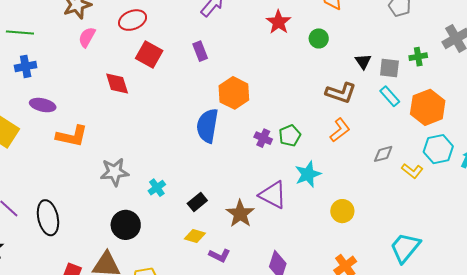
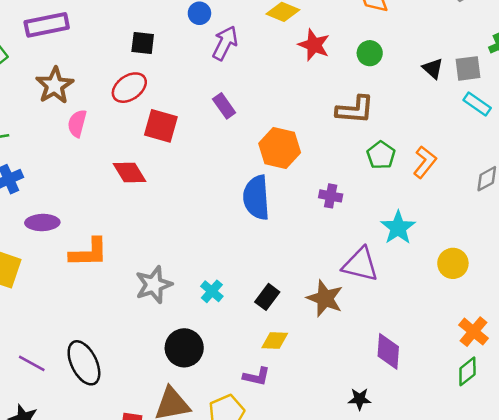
brown L-shape: (341, 93) -> (355, 110), moved
green pentagon: (290, 136) -> (381, 155), moved
purple L-shape: (220, 255) -> (257, 376), moved

